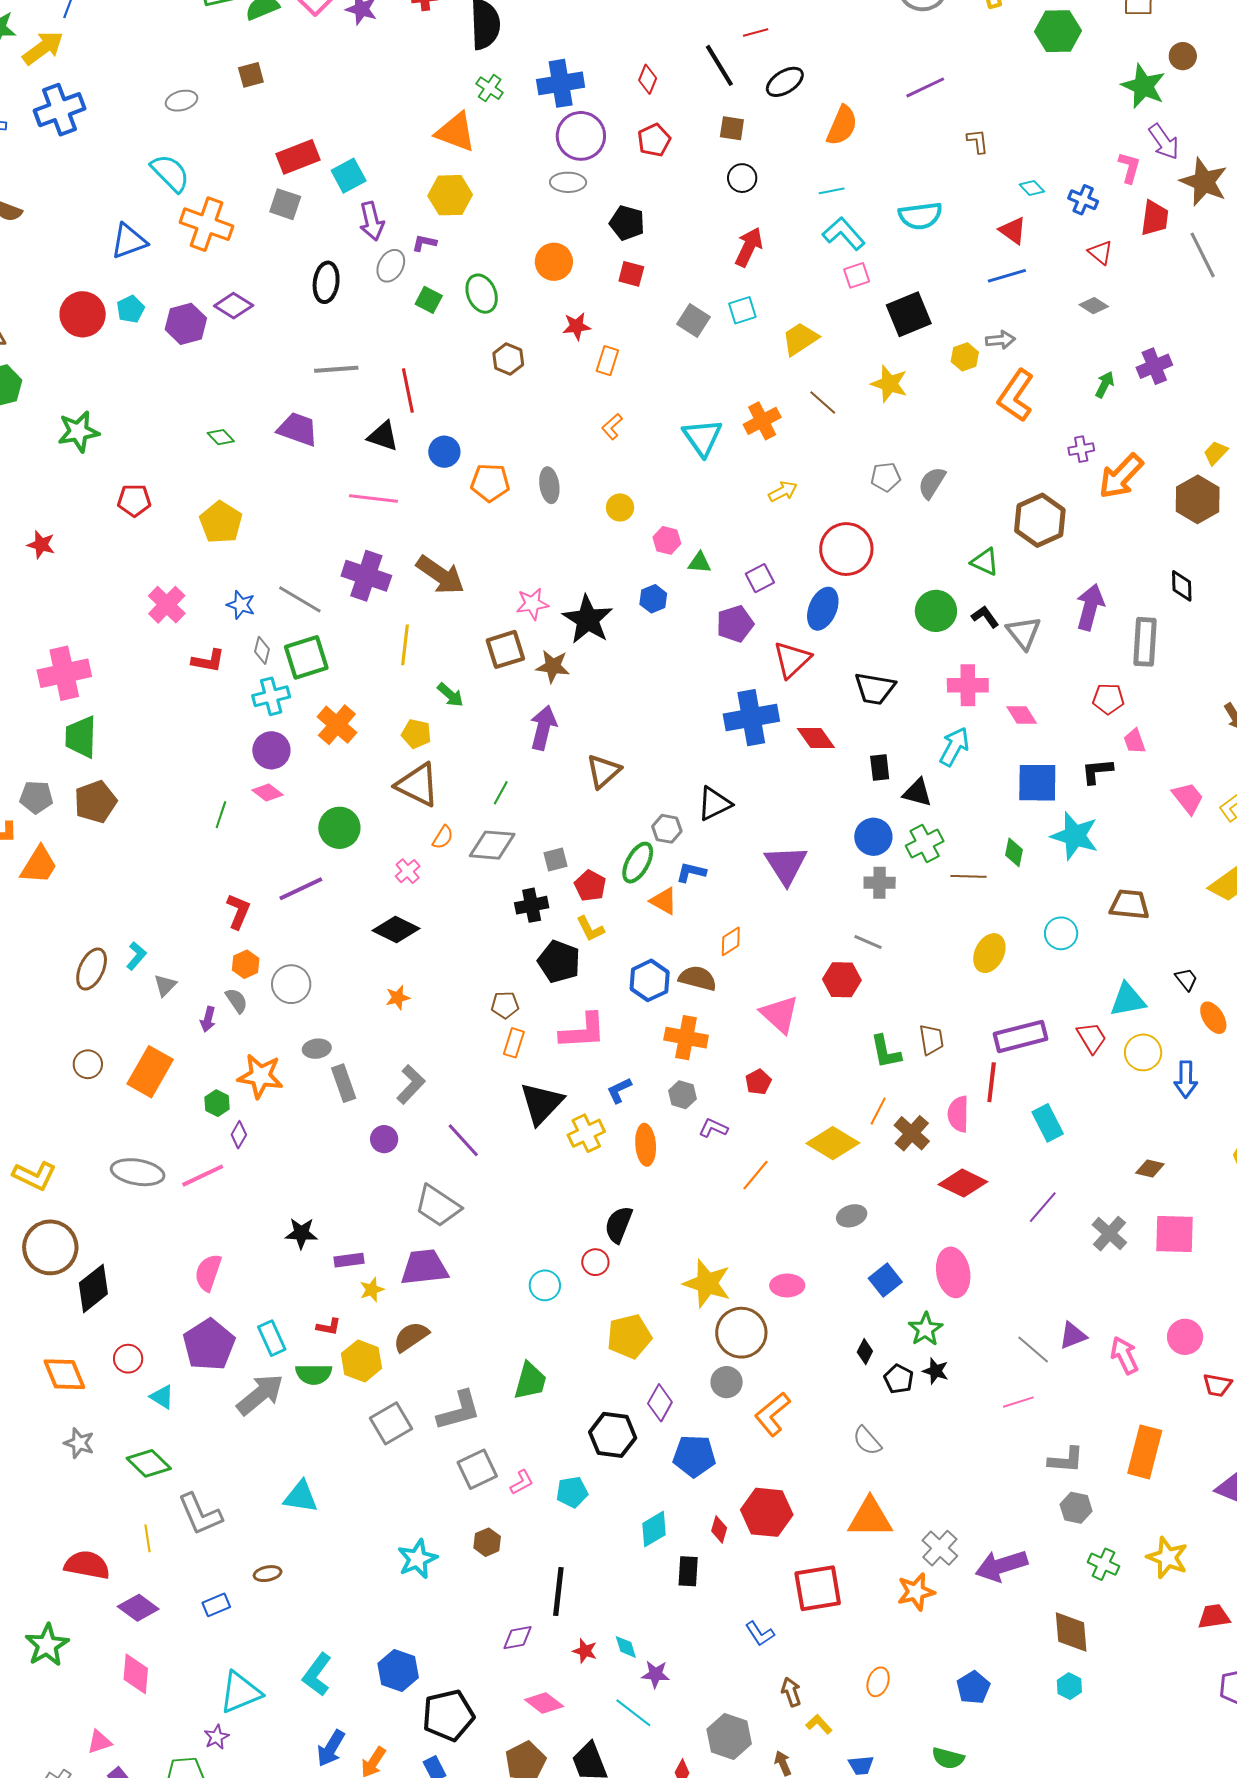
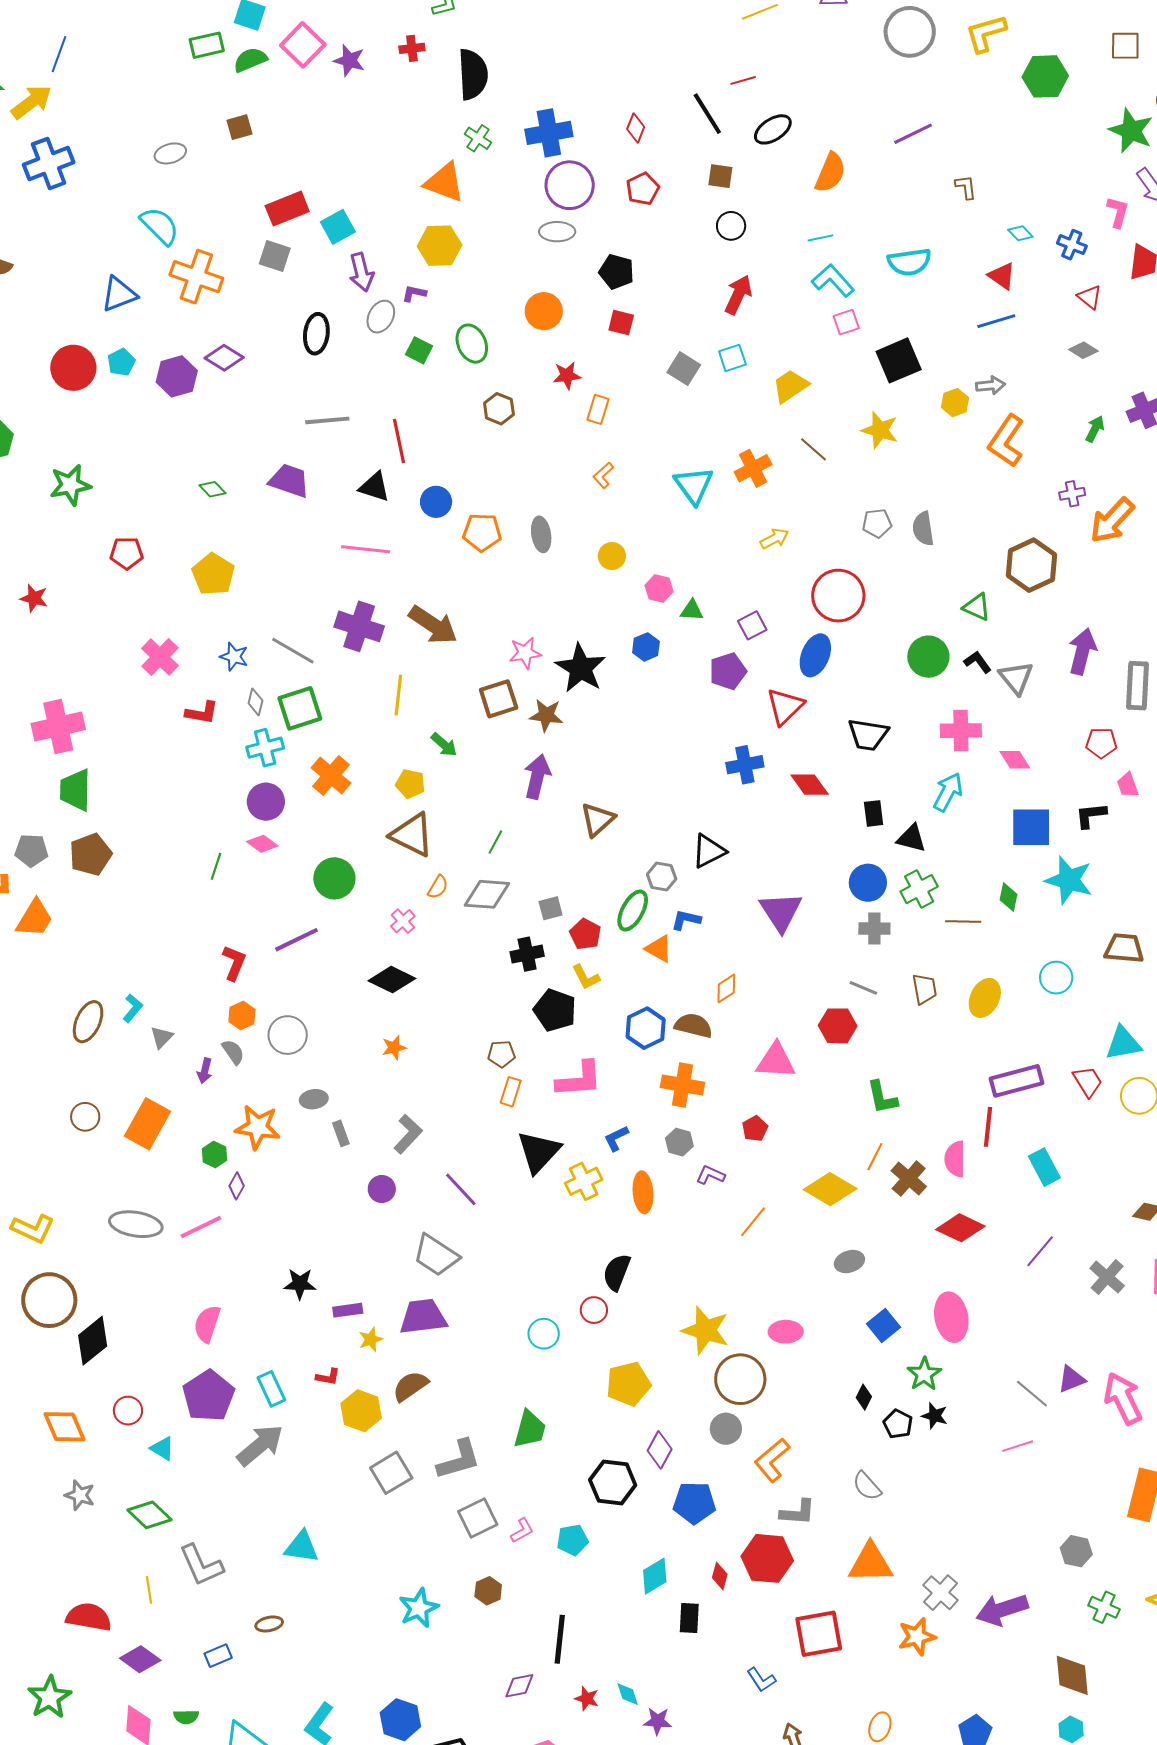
gray semicircle: (932, 483) -> (923, 529), turned -40
blue cross: (751, 718) -> (745, 765), size x0.7
pink triangle: (780, 1014) -> (776, 1061), turned -39
brown trapezoid: (931, 1040) -> (924, 989), moved
gray rectangle: (344, 1083) -> (341, 1133), size x0.7
pink arrow: (1124, 1355) -> (1123, 1399), size x1.4
green semicircle: (314, 1374) -> (186, 1717), moved, size x0.7
gray L-shape: (1066, 1460) -> (798, 1512), moved

